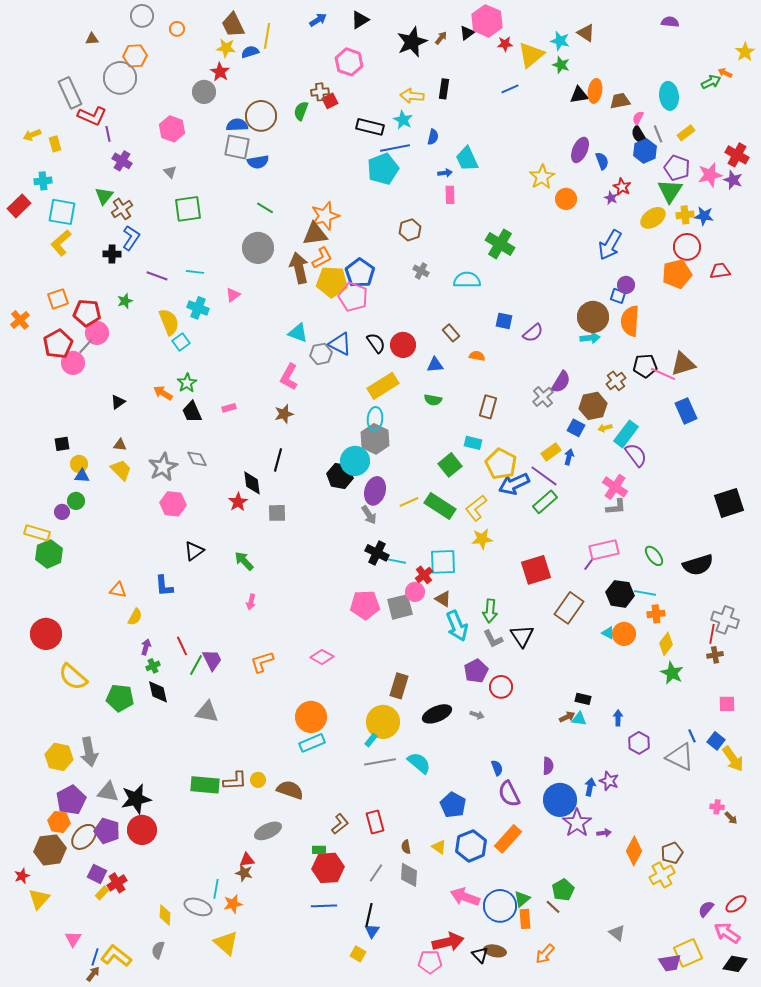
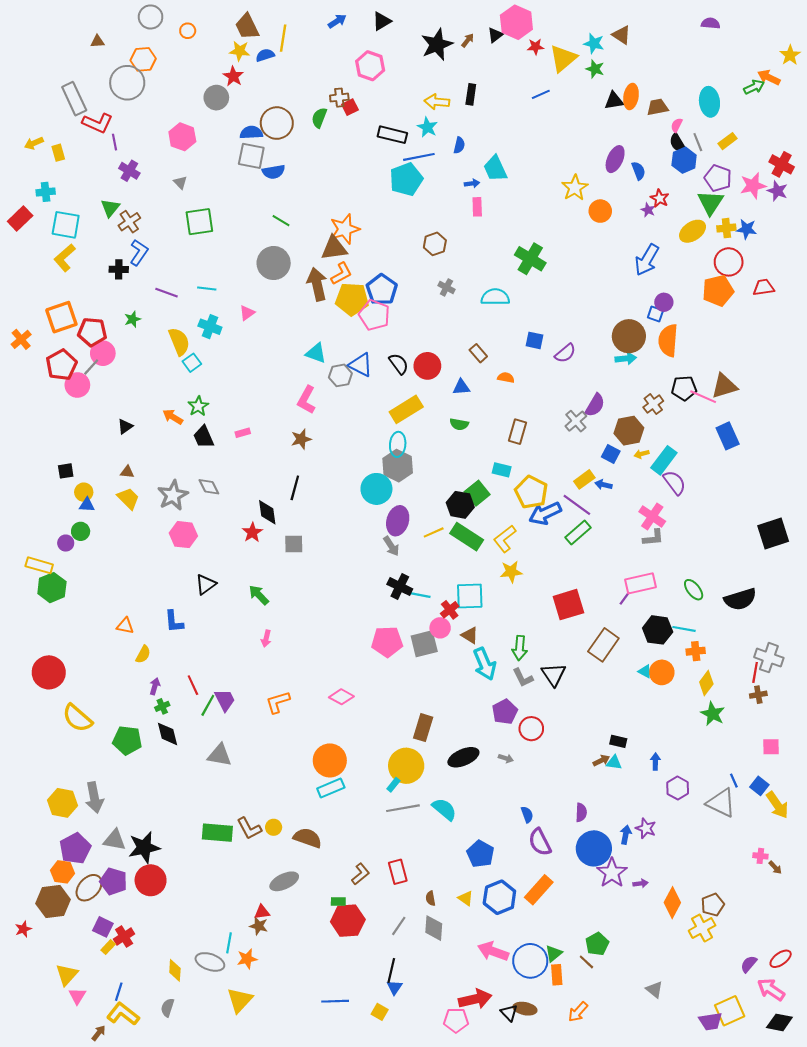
orange arrow: (725, 73) -> (769, 77), size x1.5
orange square: (58, 299) -> (61, 317), size x1.4
blue arrow: (569, 457) -> (603, 485), turned -91
black hexagon: (340, 476) -> (460, 505), moved
brown L-shape: (235, 781) -> (249, 828), turned 65
yellow triangle: (39, 899) -> (67, 975), moved
blue line: (324, 906) -> (335, 1001), moved
yellow triangle: (226, 943) -> (240, 1000), turned 32
blue line: (95, 957) -> (119, 992), moved

